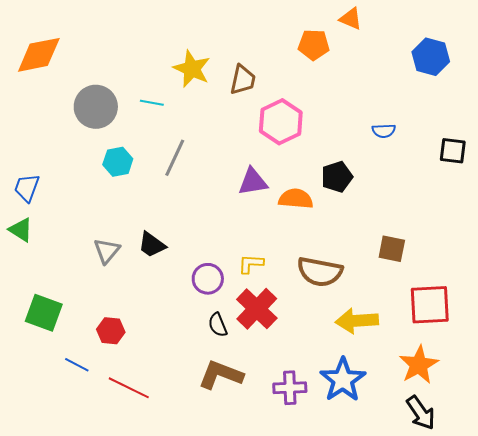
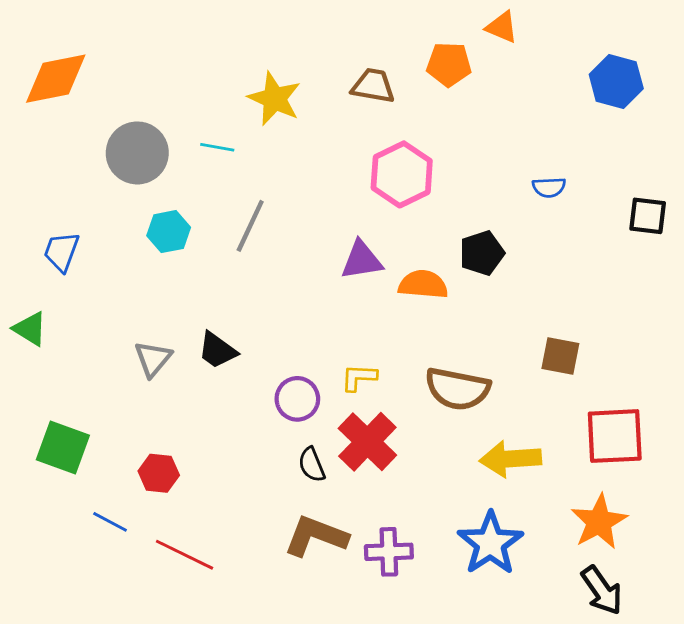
brown trapezoid: (243, 80) -> (373, 86), moved, turned -92
blue trapezoid: (27, 188) -> (61, 252), moved
purple cross: (290, 388) -> (389, 552), moved

